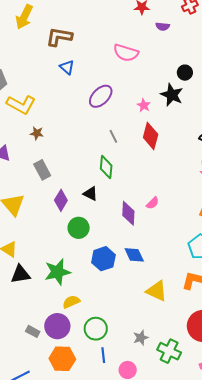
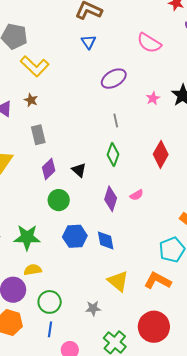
brown star: (37, 133) -> (31, 100), moved
red diamond: (151, 136) -> (161, 154), moved
green diamond: (106, 167) -> (113, 154), moved
gray star: (141, 338) -> (93, 308), moved

